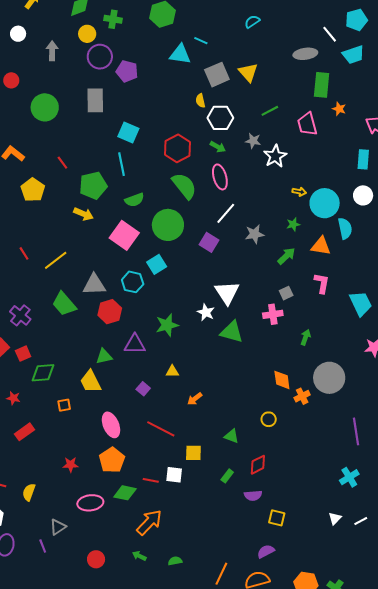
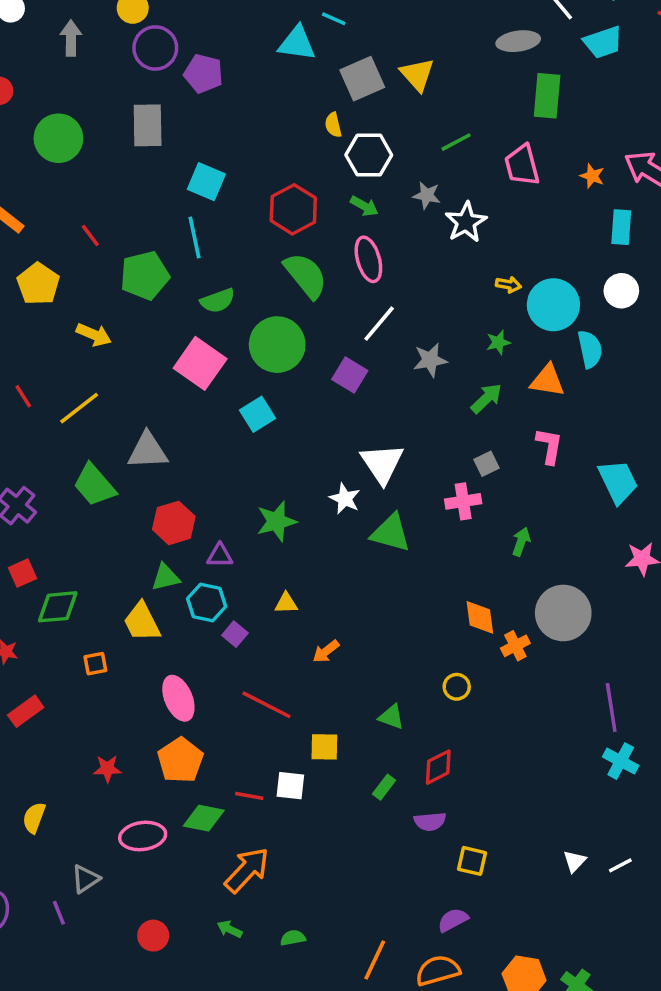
orange star: (339, 109) -> (592, 176), moved
yellow arrow: (83, 214) -> (94, 335), moved
cyan hexagon: (133, 282) -> (207, 602), moved
red hexagon: (110, 312) -> (174, 523), moved
purple triangle: (135, 344) -> (220, 555), size x0.7
cyan cross: (349, 477) -> (621, 761), moved, turned -30

